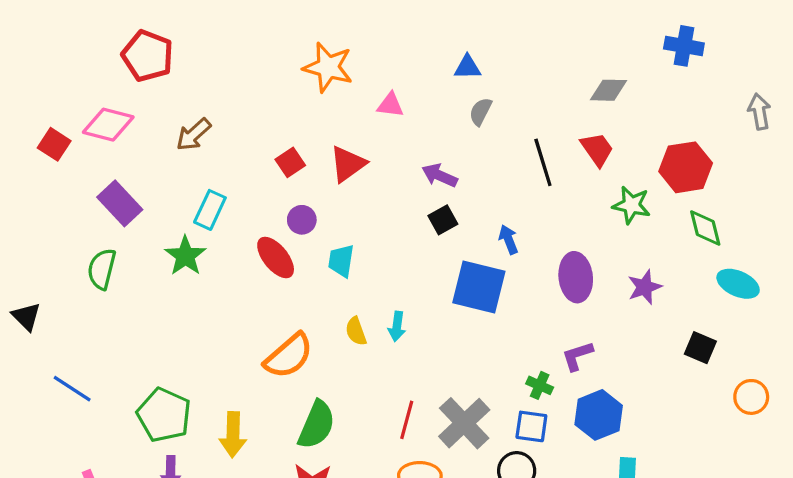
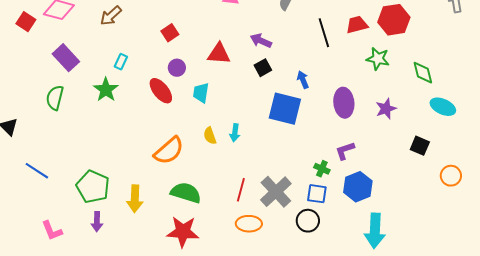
red trapezoid: (597, 149) -> (357, 25), turned -70
red triangle: (348, 164) -> (219, 54), moved, turned 40
red hexagon: (686, 167) -> (394, 20), moved
cyan rectangle: (210, 210) -> (121, 62), size x0.7
green semicircle: (317, 425) -> (186, 193), turned -96

